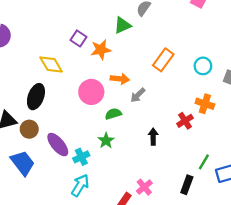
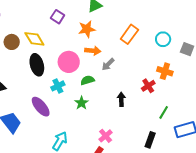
orange star: (101, 50) -> (87, 29), moved
black ellipse: (36, 97) -> (37, 65), moved, turned -35
brown circle: (29, 129) -> (12, 42), moved
cyan cross: (81, 157) -> (58, 86), moved
green line: (204, 162) -> (164, 112), moved
pink cross: (144, 187) -> (106, 136), moved

